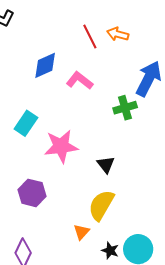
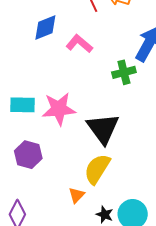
cyan rectangle: (26, 123) -> (23, 105), moved, turned 55
black triangle: (106, 165) -> (103, 129), size x1.8

